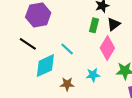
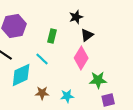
green rectangle: (94, 25) -> (52, 36), moved
cyan star: (93, 75) -> (67, 96), moved

